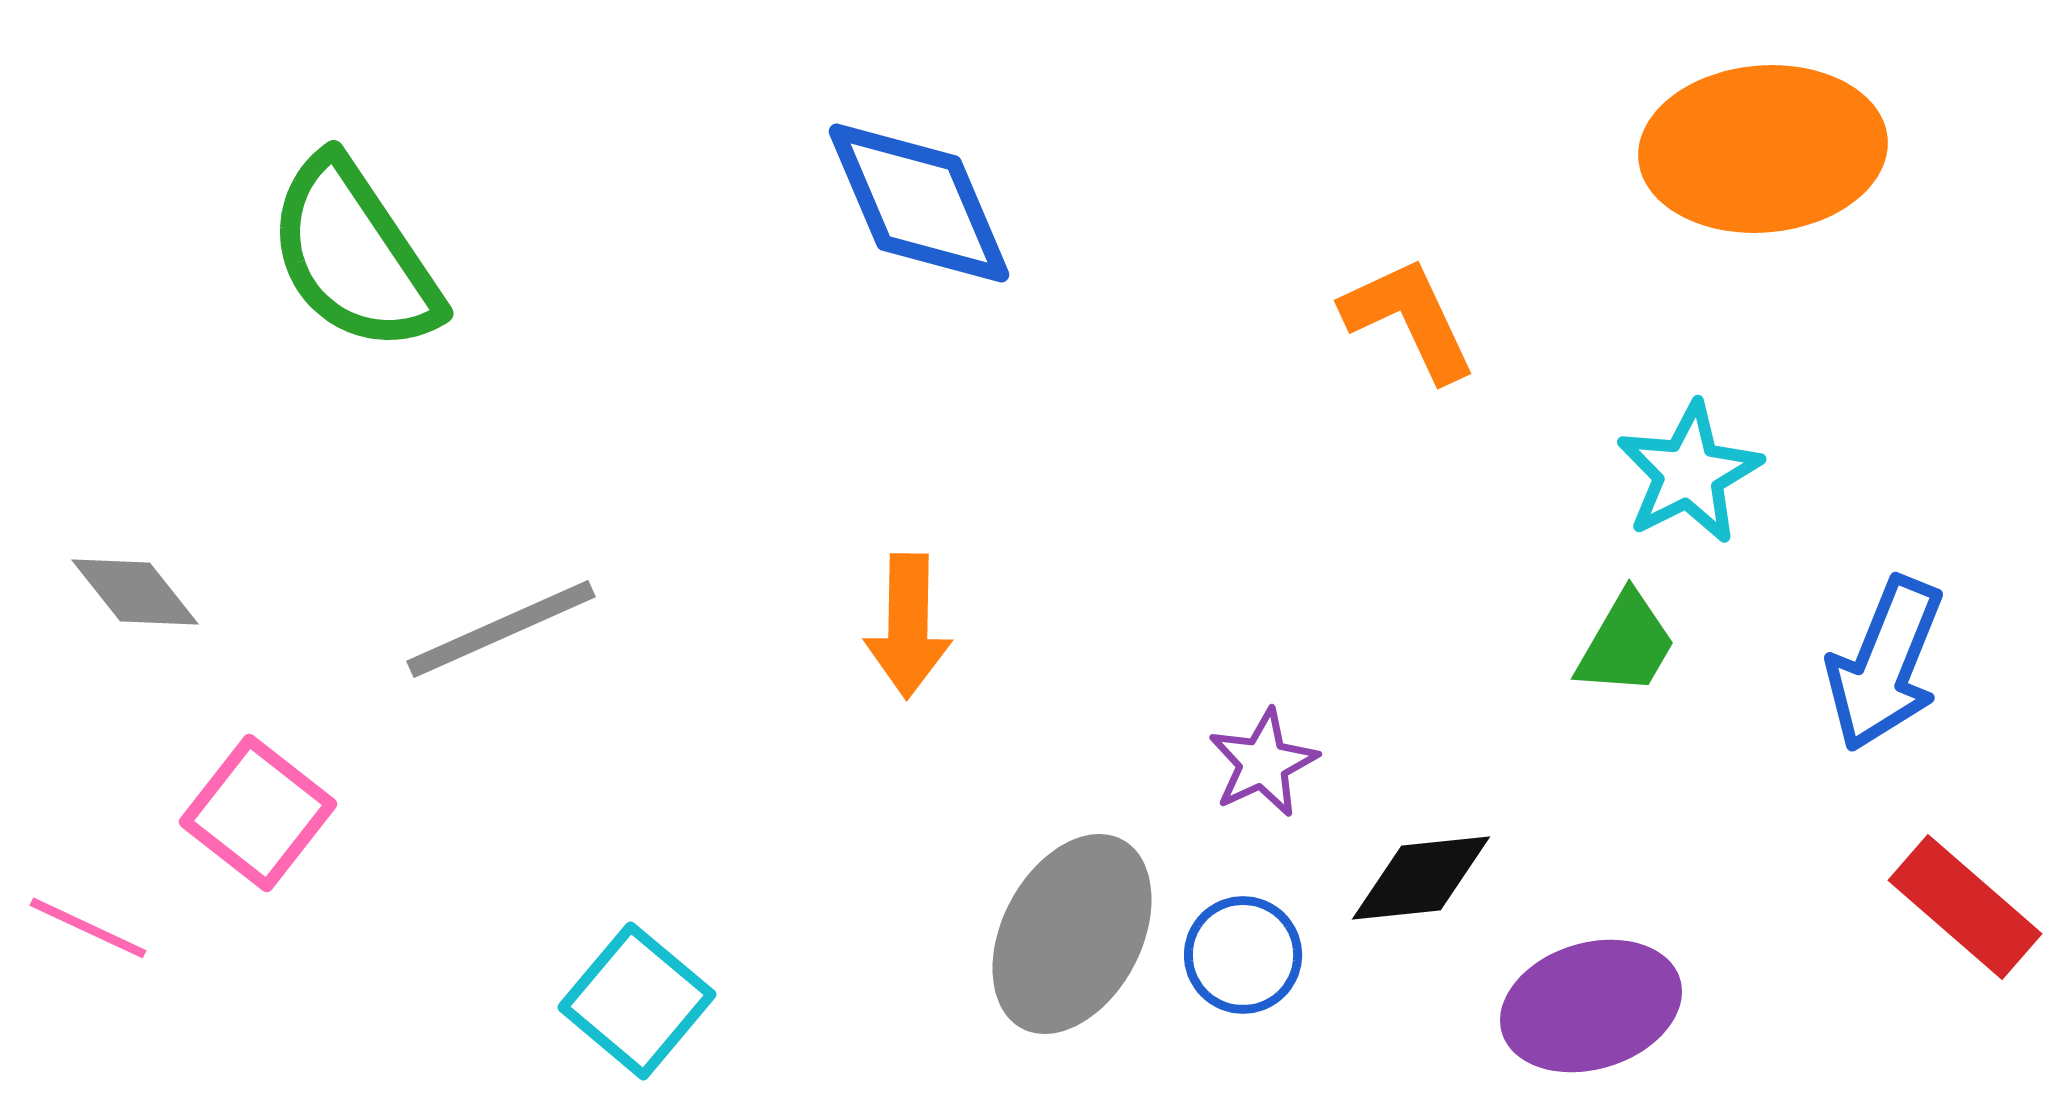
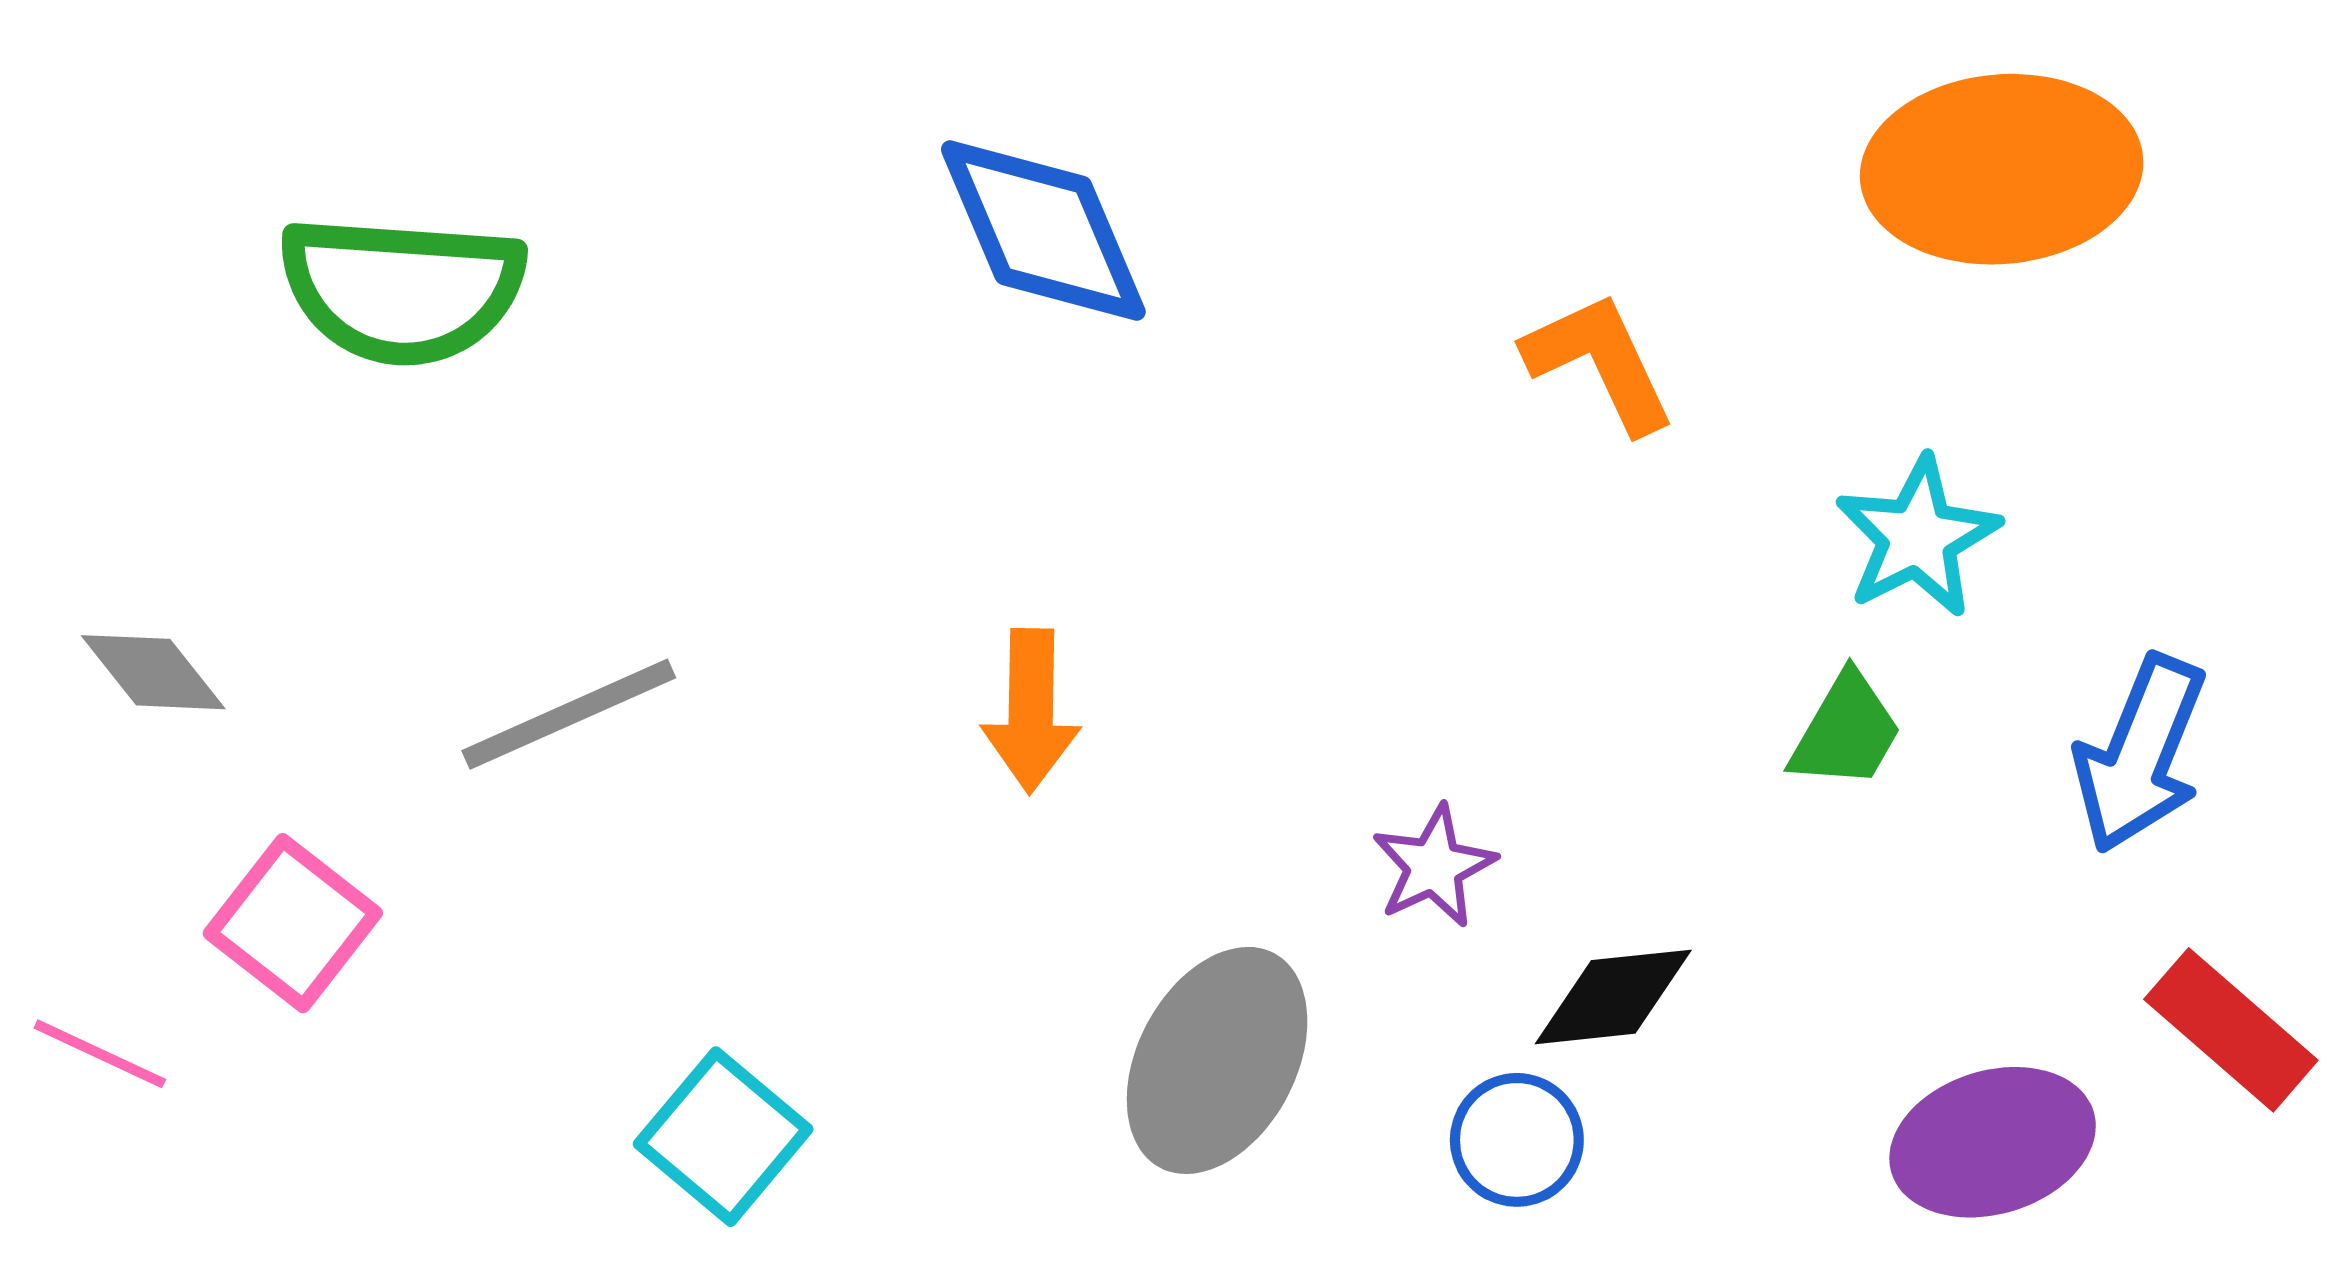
green semicircle: (354, 255) -> (402, 290), turned -52
blue circle: (1243, 955) -> (1517, 1140), moved
purple ellipse: (1591, 1006) -> (1993, 1142), moved

